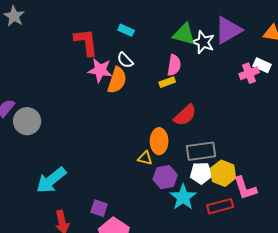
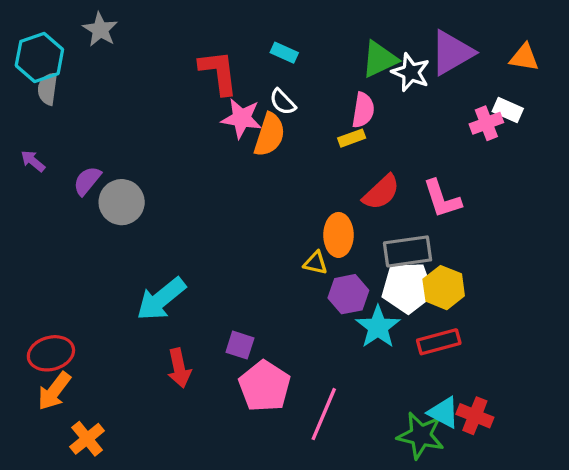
green triangle: (184, 34) -> (380, 59), turned -40
white pentagon: (201, 173) -> (408, 288), size x1.4
pink L-shape: (245, 188) -> (442, 199), moved

